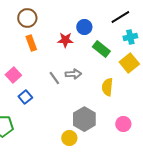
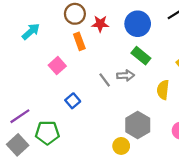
blue circle: (84, 27) -> (138, 24), size x1.5
red star: (65, 40) -> (100, 24), moved
green rectangle: (101, 49) -> (141, 56), moved
pink square: (13, 75) -> (57, 66), moved

